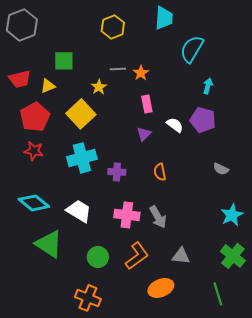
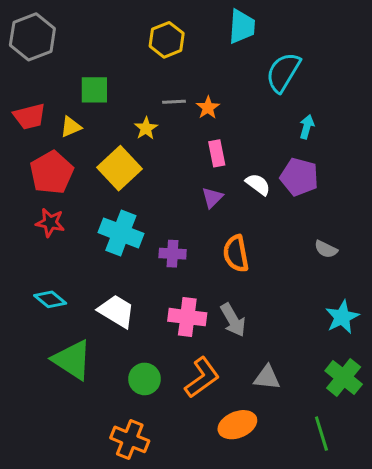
cyan cross: (82, 158) -> (121, 233), turned 36
orange semicircle: (160, 172) -> (236, 254), size x1.4
cyan diamond: (34, 203) -> (50, 299), size x0.7

